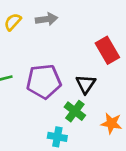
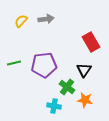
black triangle: (86, 84) -> (84, 70), moved
orange star: (111, 123) -> (85, 100), moved

